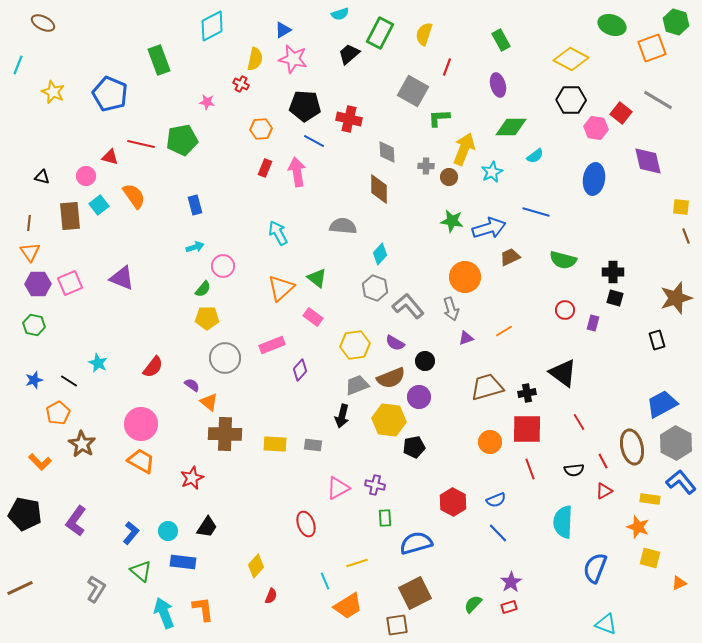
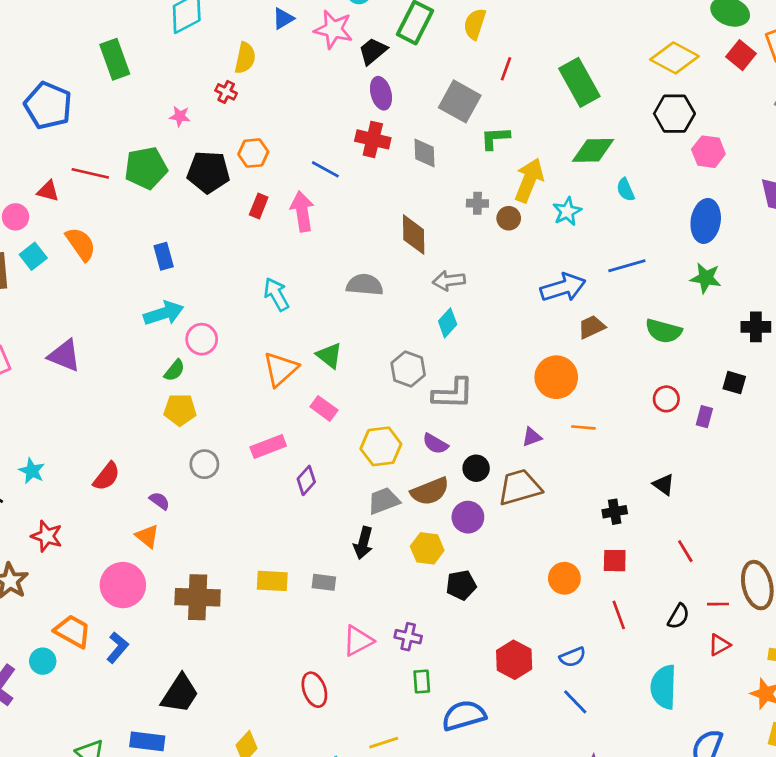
green rectangle: (501, 40) -> (579, 82), moved, size x1.6
pink star: (293, 59) -> (333, 29), moved
purple ellipse: (498, 85) -> (381, 93), moved
black pentagon: (305, 106) -> (208, 172), moved
red square: (621, 113) -> (741, 55), moved
gray diamond: (387, 152) -> (424, 153), moved
cyan semicircle: (535, 156) -> (626, 190), turned 102
blue line: (536, 212) -> (627, 266), turned -32
green star: (452, 221) -> (706, 278), moved
cyan arrow: (195, 247) -> (164, 313), size x1.6
cyan diamond: (380, 254) -> (448, 323), moved
black cross: (613, 272) -> (756, 327), moved
orange circle: (465, 277) -> (556, 377), moved
gray L-shape: (408, 306) -> (453, 393), turned 132
gray arrow: (451, 309) -> (449, 281), moved, turned 100
orange line: (504, 331) -> (583, 427), turned 36
gray circle: (225, 358) -> (204, 464), size x0.7
black triangle: (563, 373) -> (664, 485), size x0.6
brown trapezoid: (487, 387) -> (520, 487), moved
orange triangle: (209, 402) -> (147, 536), moved
yellow hexagon: (389, 420) -> (427, 548), size x0.7
pink circle: (141, 424) -> (123, 585), moved
red square: (527, 429) -> (615, 561), size x0.6
brown cross: (225, 434) -> (198, 597), moved
orange trapezoid: (141, 461) -> (73, 631), moved
red line: (603, 461) -> (718, 604), turned -63
black semicircle: (574, 470) -> (679, 616), turned -54
red star: (192, 478) -> (47, 536), moved, turned -30
black trapezoid: (207, 527) -> (180, 694), size x1.4
cyan circle: (168, 531) -> (43, 661), moved
blue L-shape: (131, 533) -> (117, 648), moved

